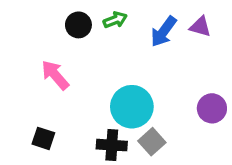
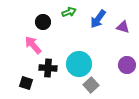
black circle: (78, 25) -> (43, 22), moved
purple triangle: (200, 27) -> (123, 27), moved
black cross: (112, 145) -> (48, 68), moved

